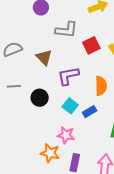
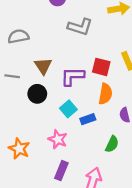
red square: (91, 45) -> (101, 67), moved, turned 30
brown triangle: (44, 57) -> (43, 66), moved
orange star: (50, 153) -> (19, 149), moved

